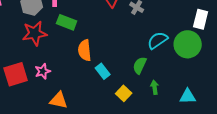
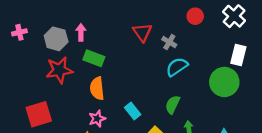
cyan semicircle: (158, 40) -> (177, 67), moved
orange semicircle: (85, 50) -> (97, 88), moved
pink star: (43, 71) -> (97, 119), moved

